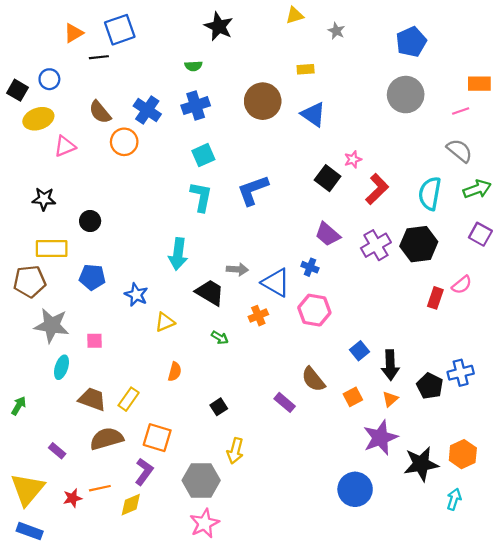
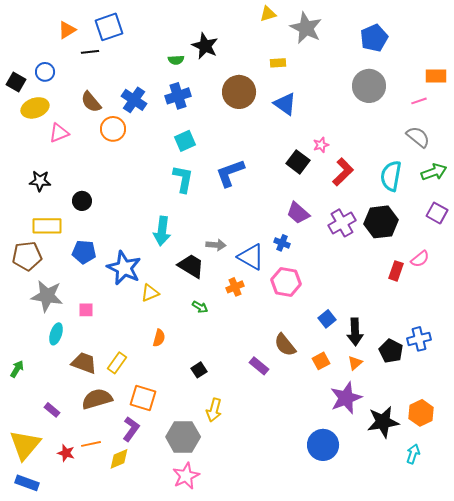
black star: (219, 26) -> (205, 46), moved
gray star: (336, 31) -> (306, 28), size x2.0
blue star: (136, 295) -> (124, 268), size x1.6
red star: (72, 498) -> (66, 453), turned 30

